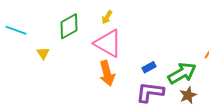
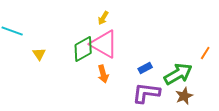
green diamond: (69, 26) -> (83, 49), moved
orange arrow: (107, 73) -> (103, 74), size x0.7

